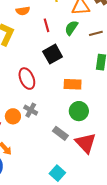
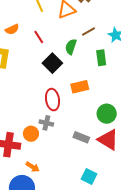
green semicircle: (71, 28) -> (71, 47), moved
red ellipse: (27, 79) -> (53, 100), moved, turned 30
green circle: (79, 111) -> (107, 114), moved

